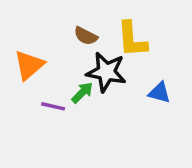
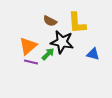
orange triangle: (29, 65) -> (28, 46), moved

